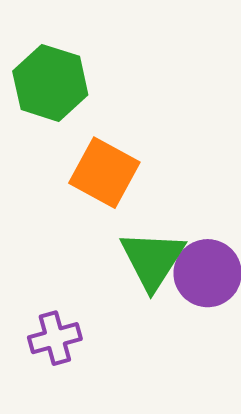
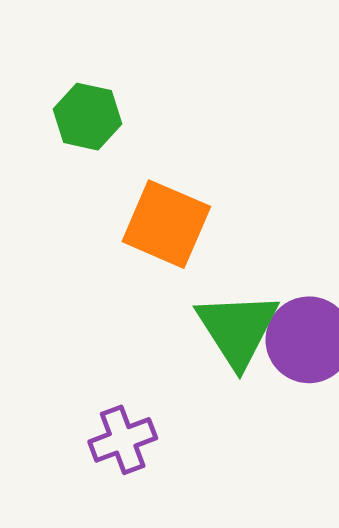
green hexagon: (50, 83) -> (87, 117), size x0.7

